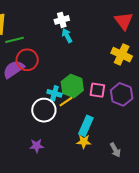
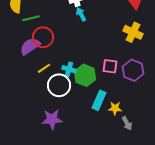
green hexagon: (72, 86) -> (85, 75), moved
yellow line: (66, 102) -> (44, 68), moved
yellow star: (84, 142) -> (115, 108), moved
purple star: (37, 146) -> (52, 119), size x1.5

